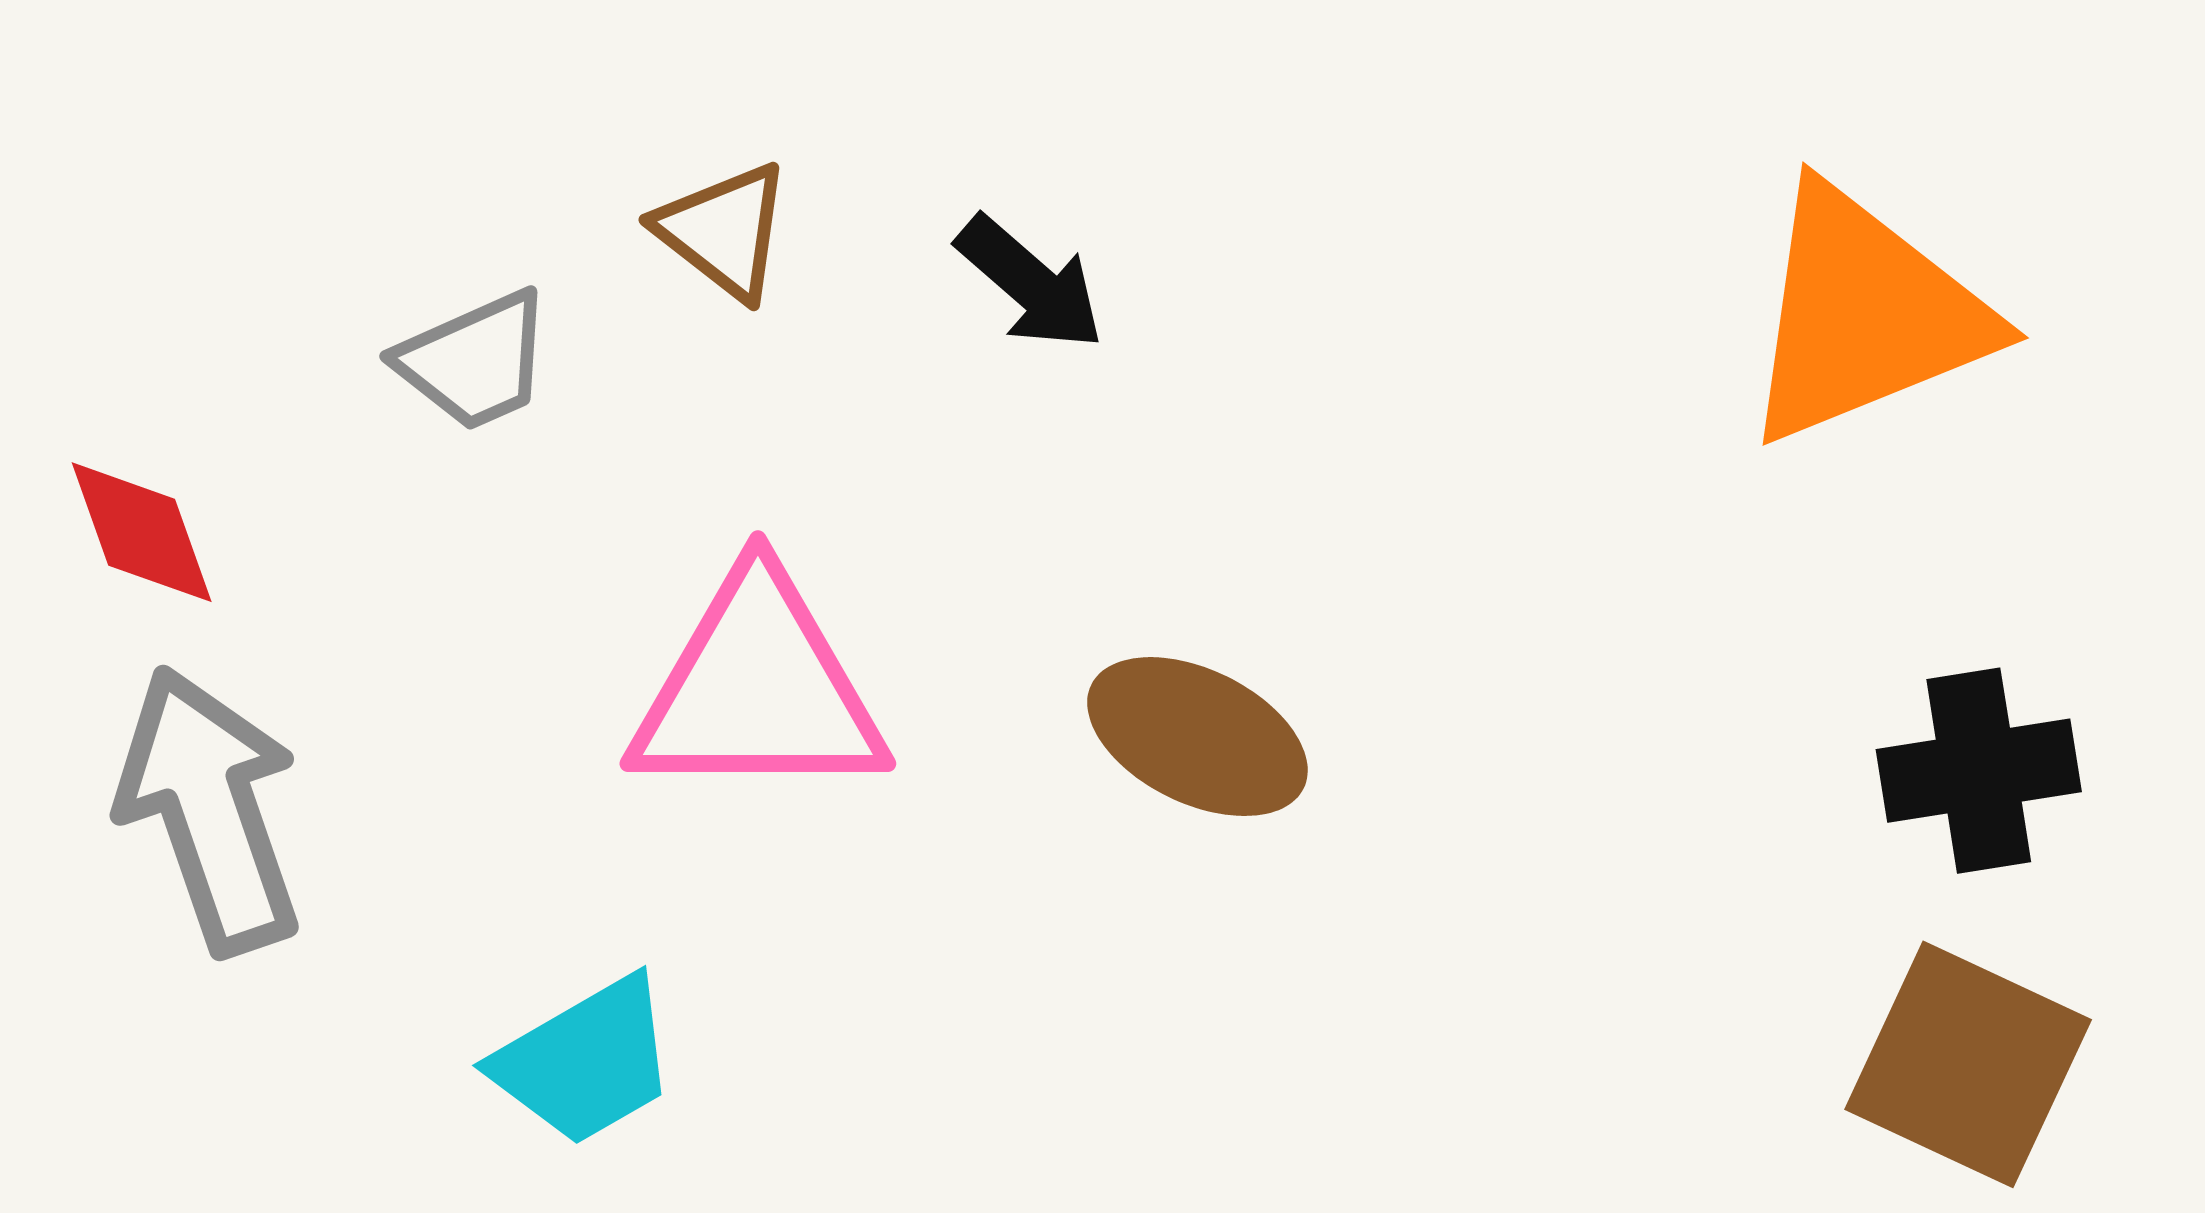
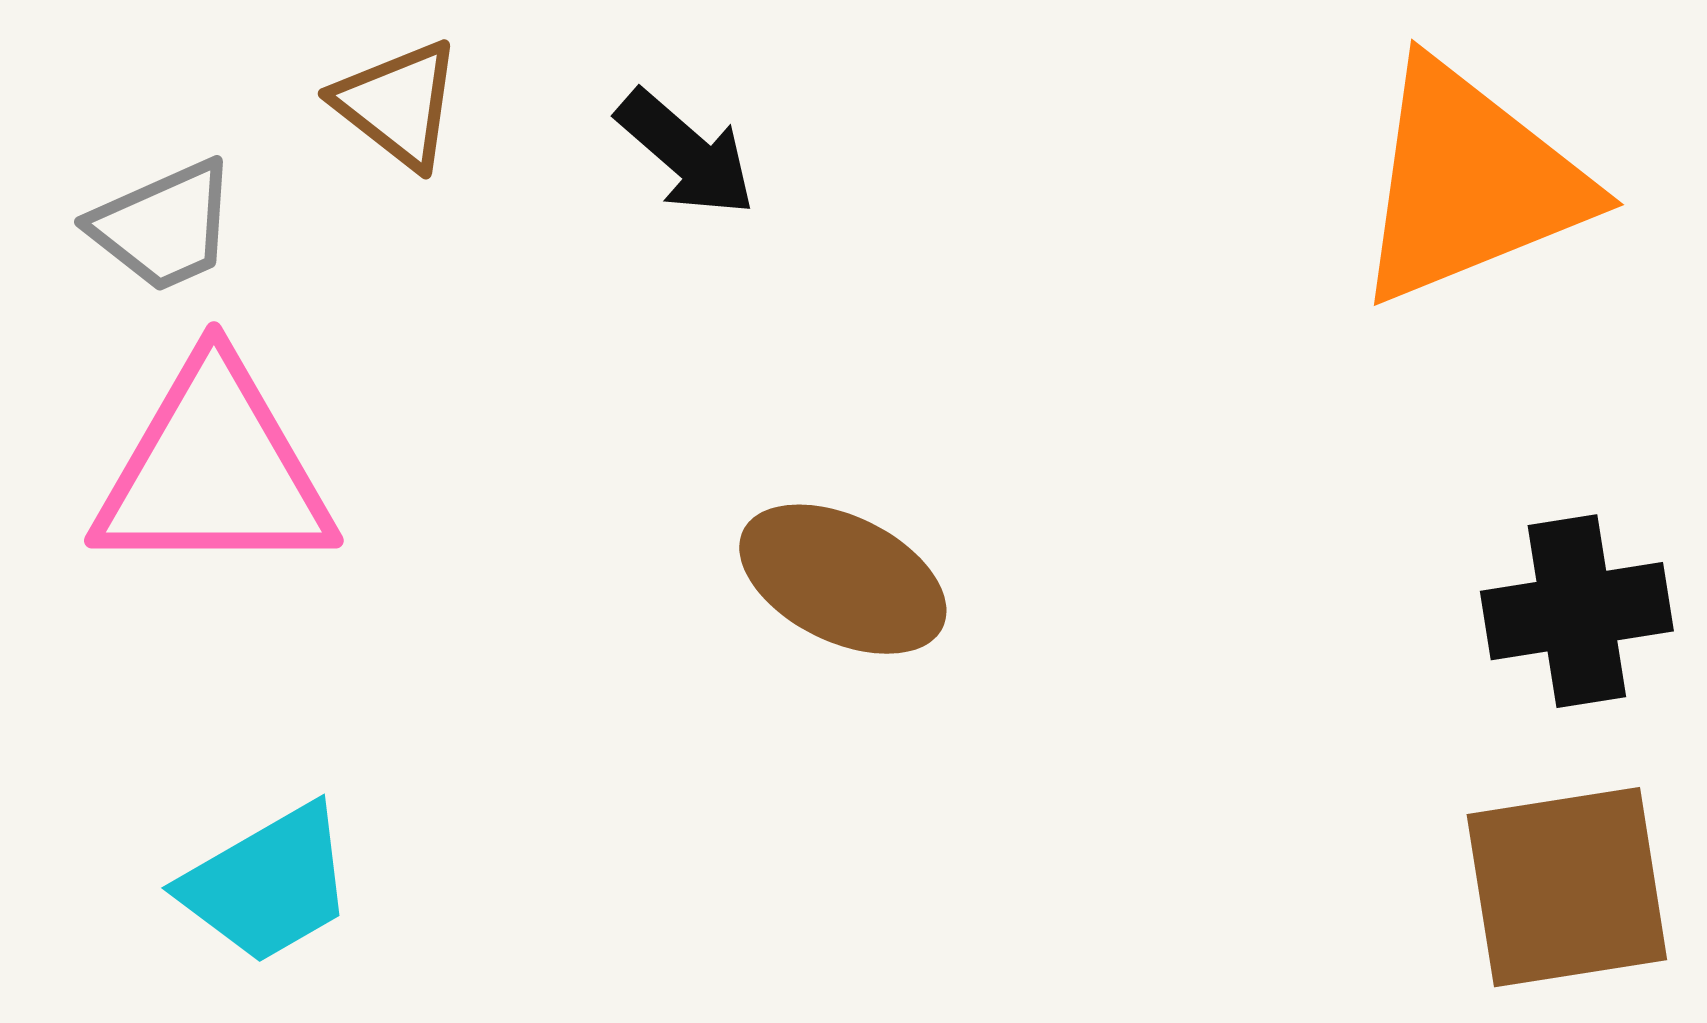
pink triangle: (758, 689) -> (214, 470), moved
brown square: (1968, 1064) -> (1567, 887), turned -34

